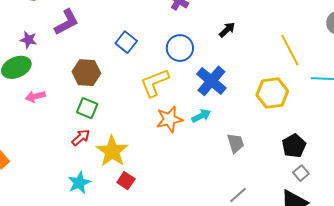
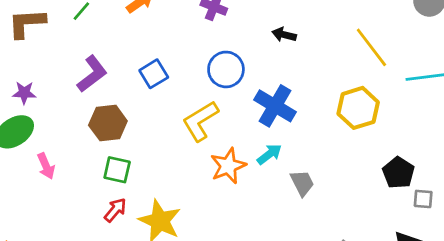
purple L-shape: (66, 22) -> (92, 74), moved
black arrow: (227, 30) -> (284, 35), turned -114
blue square: (126, 42) -> (154, 74), turned 30
pink arrow: (35, 96) -> (46, 166), turned -90
gray trapezoid: (236, 143) -> (302, 183), moved
gray square: (301, 173) -> (423, 199), moved, turned -35

